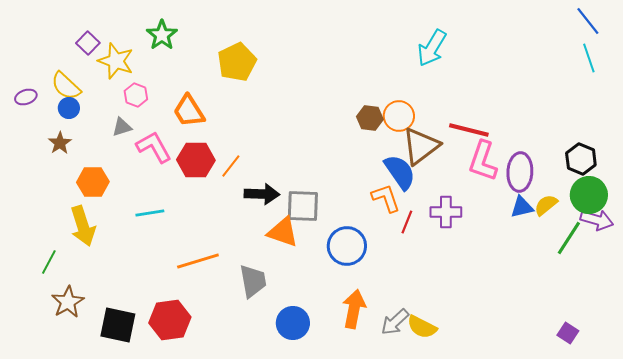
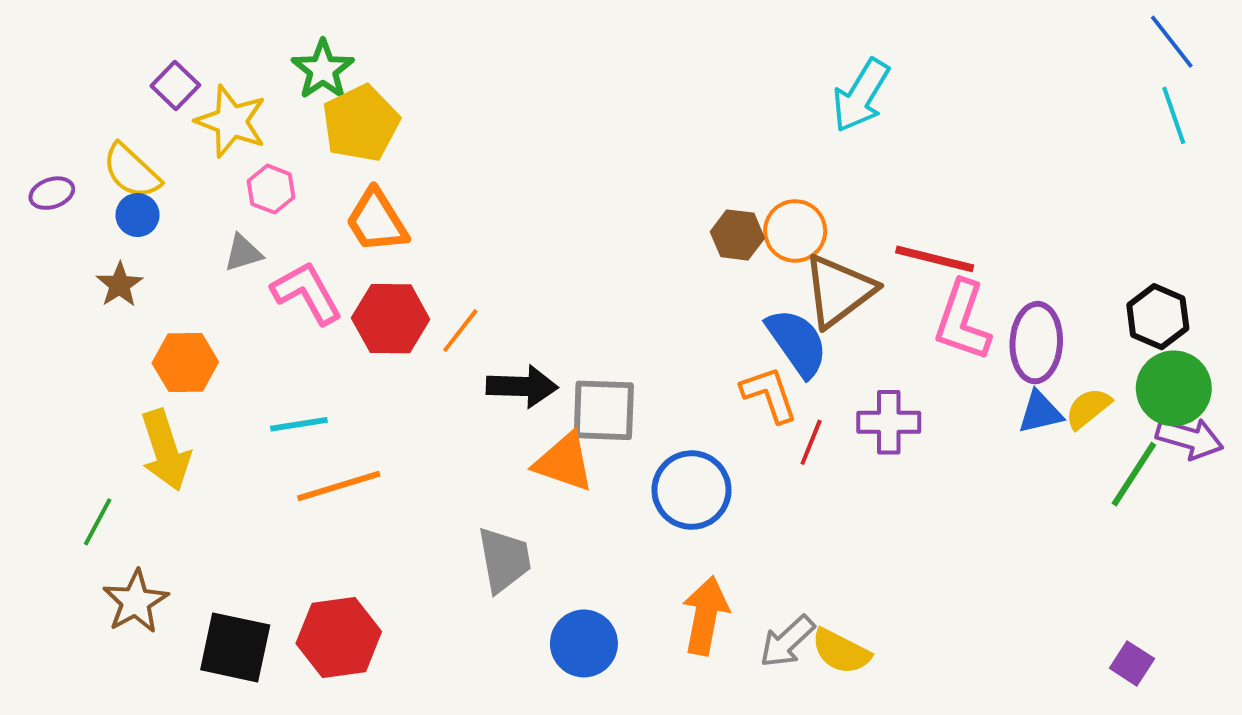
yellow pentagon: (237, 62) -> (361, 123), moved
orange line: (198, 261) -> (339, 486), moved

